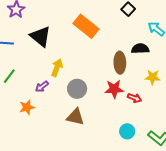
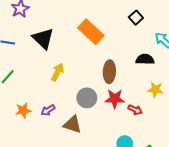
brown ellipse: (120, 63) -> (109, 72), moved
purple arrow: (42, 86) -> (48, 110), moved
gray circle: (77, 89) -> (87, 98), moved

